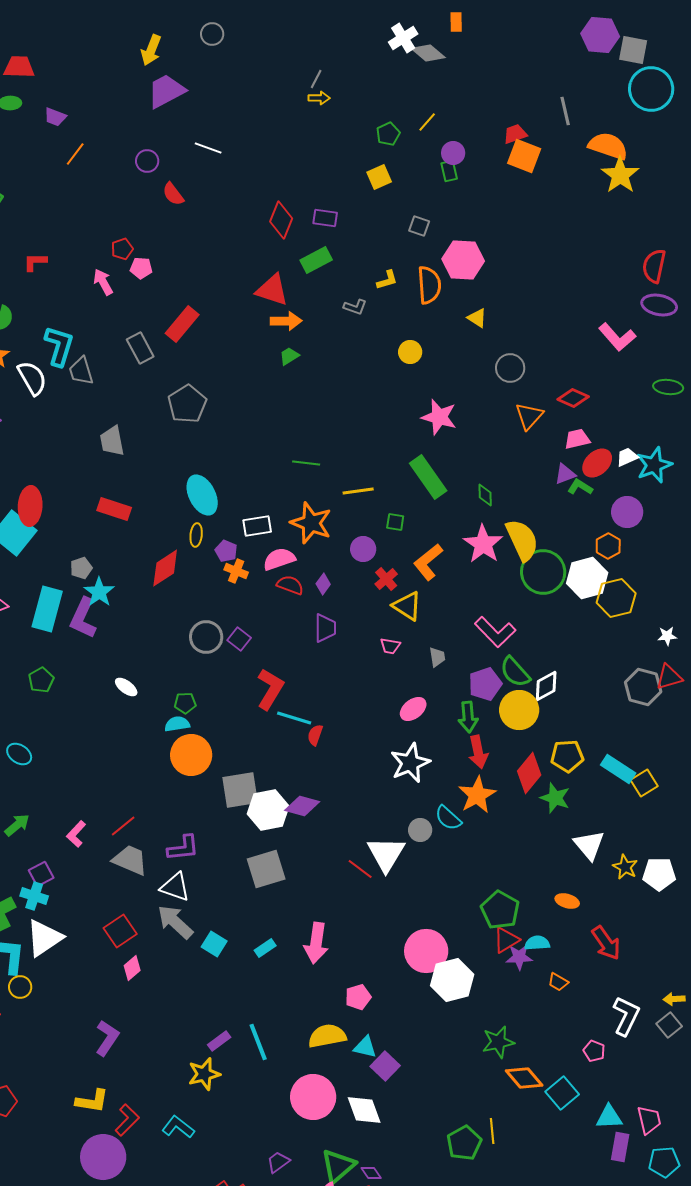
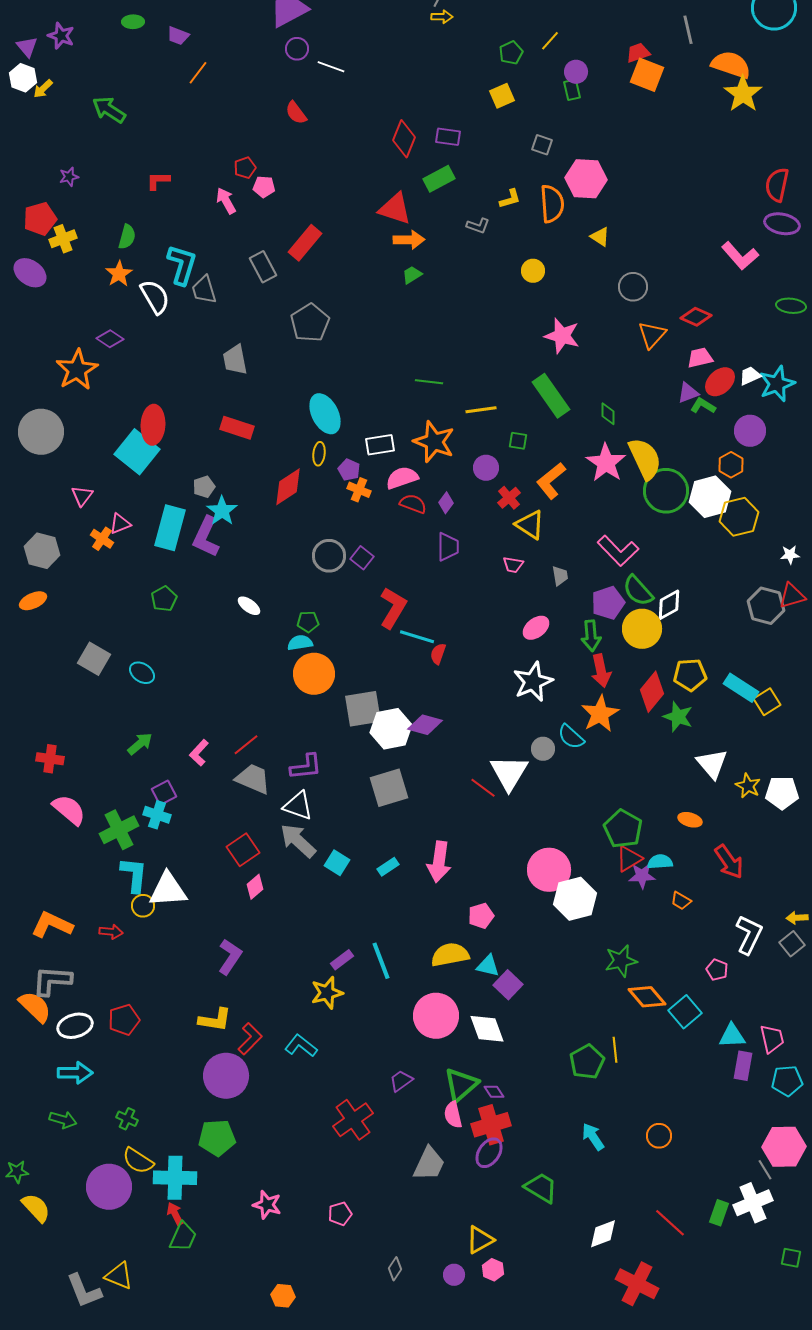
purple circle: (147, 161) -> (297, 49), moved
white triangle: (44, 938) -> (168, 890), moved, turned 30

